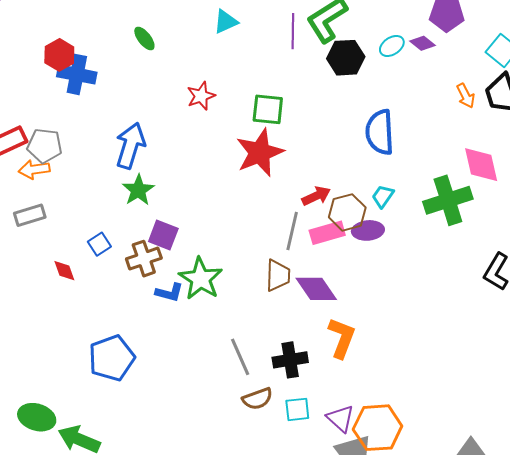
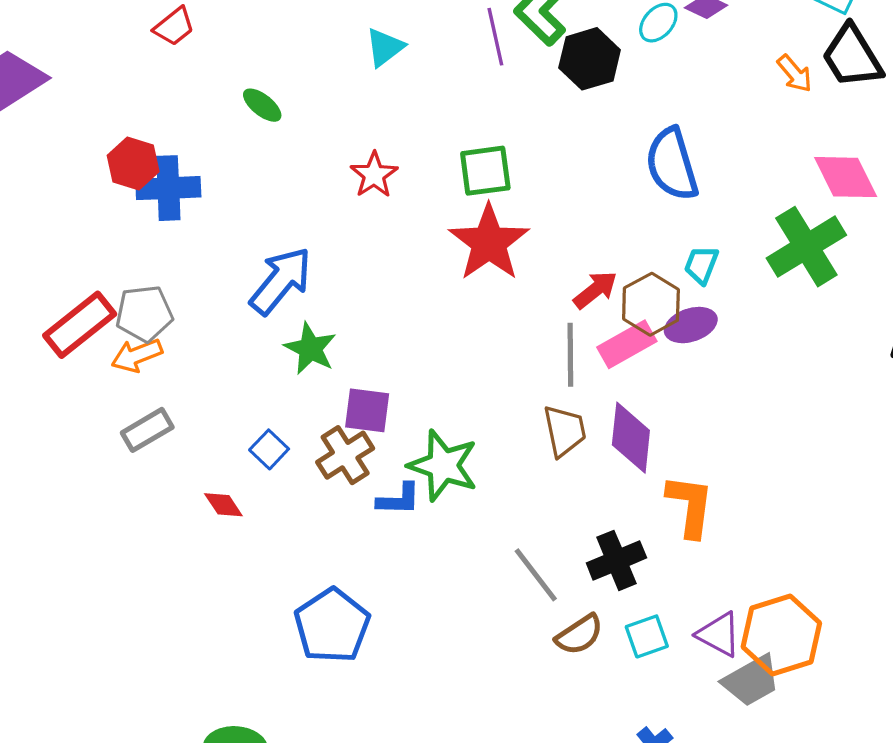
blue arrow: (130, 146) -> (281, 281), turned 36
purple diamond: (316, 289) -> (631, 438), turned 54

